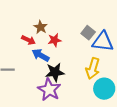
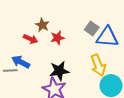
blue arrow: (41, 55) -> (21, 62), moved
yellow arrow: (93, 68) -> (98, 65), turned -35

